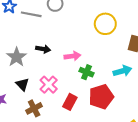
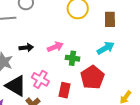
black triangle: (22, 84) -> (16, 86), size x1.6

